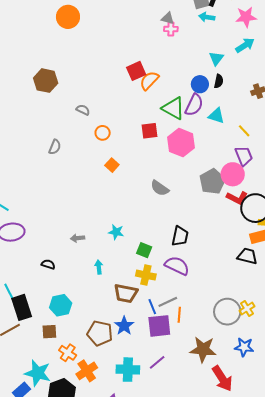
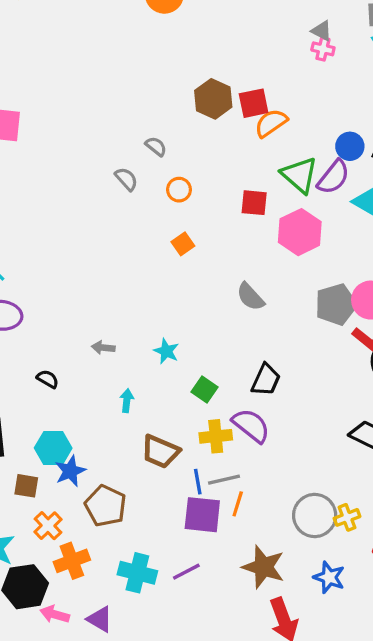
brown hexagon: (46, 81) -> (213, 99), moved
gray semicircle: (55, 147) -> (126, 179), moved, turned -77
yellow cross: (146, 275) -> (216, 436), moved, turned -30
blue star: (124, 326) -> (70, 471), moved

